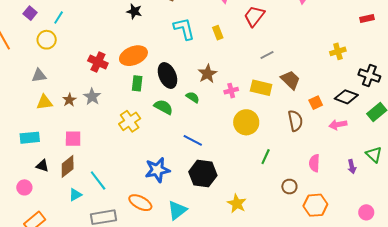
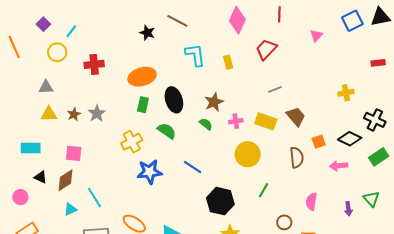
red cross: (98, 62) -> (94, 64), moved, turned -36
green semicircle: (193, 97) -> (206, 124), moved
blue star: (157, 170) -> (150, 172), moved
black hexagon: (203, 174) -> (220, 201), moved

